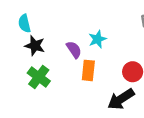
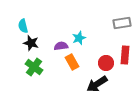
purple semicircle: (74, 50) -> (61, 46), turned -64
orange rectangle: (88, 70) -> (72, 62), turned -35

